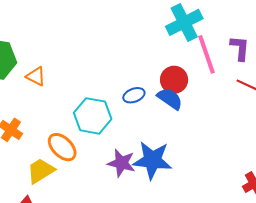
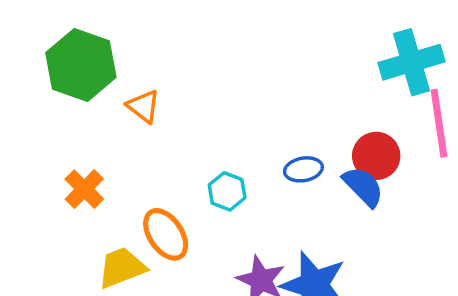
cyan hexagon: (93, 116) -> (227, 191), size x0.6

